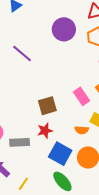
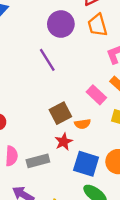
purple line: (22, 53) -> (47, 60), moved, turned 30
orange semicircle: (82, 130) -> (82, 124), moved

